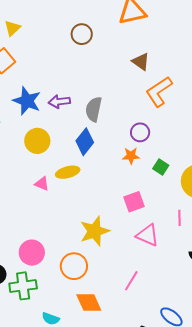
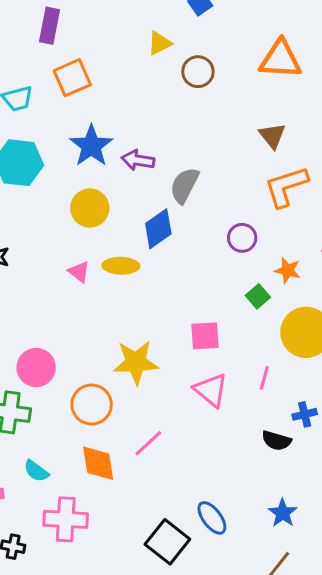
yellow triangle: (12, 28) -> (160, 43), moved
orange star: (131, 156) -> (288, 270), moved
pink line: (131, 281) -> (148, 443), moved

